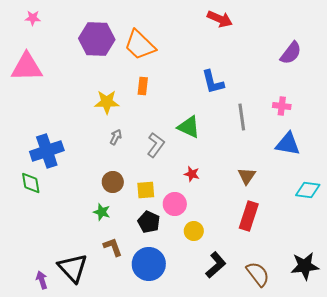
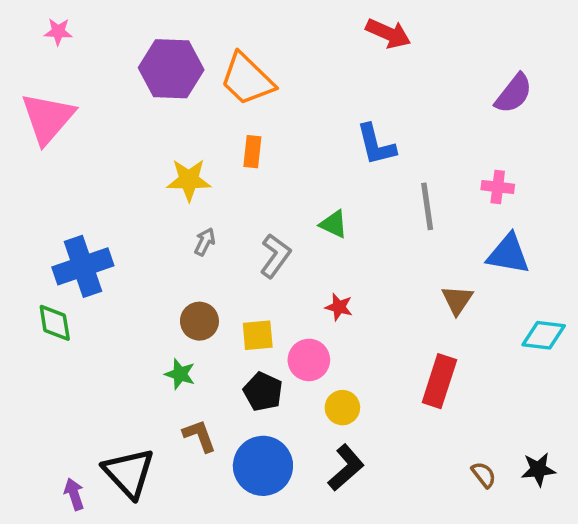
pink triangle: (27, 67) -> (48, 118), turned -48
green triangle: (189, 127) -> (334, 224), size x0.7
brown triangle: (247, 176) -> (457, 300), moved
black L-shape: (216, 265) -> (346, 468), moved
black star: (305, 266) -> (538, 469), size x0.7
brown semicircle: (258, 274) -> (484, 475), moved, size x0.6

